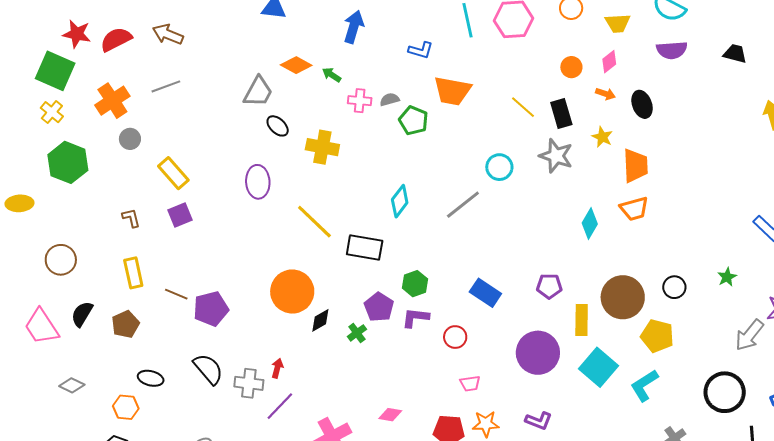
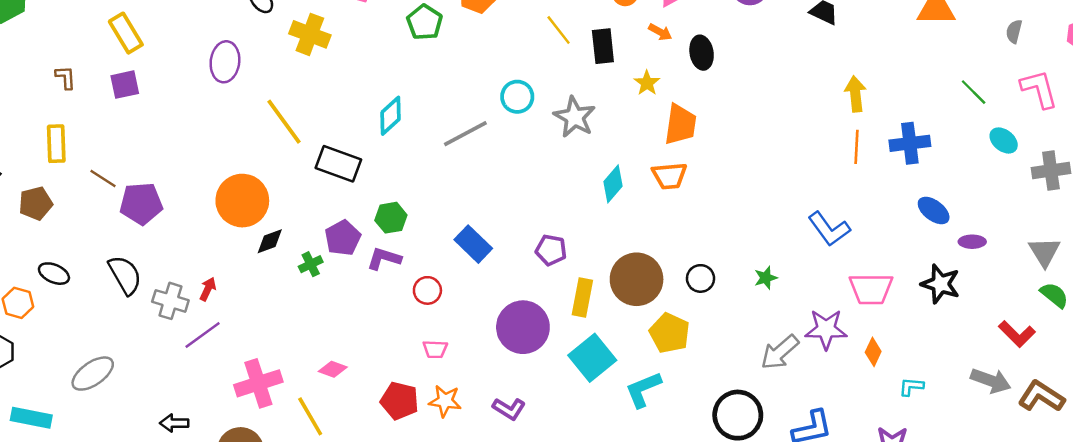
gray star: (556, 156) -> (575, 117), moved

